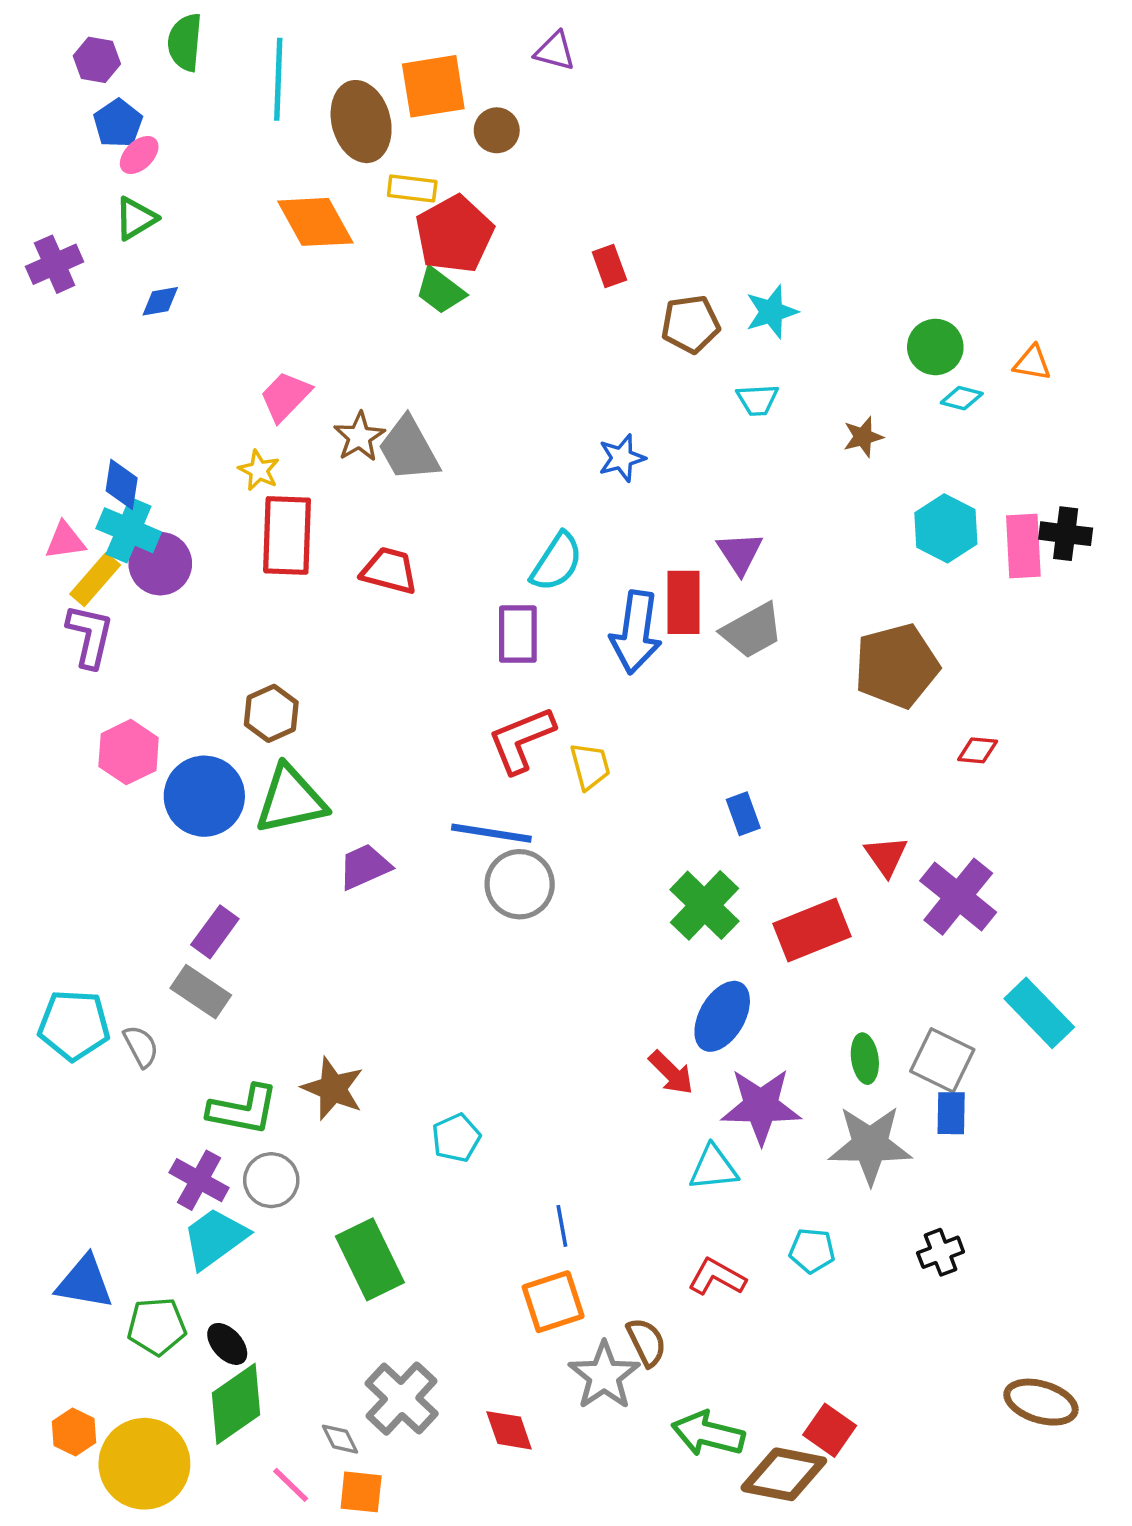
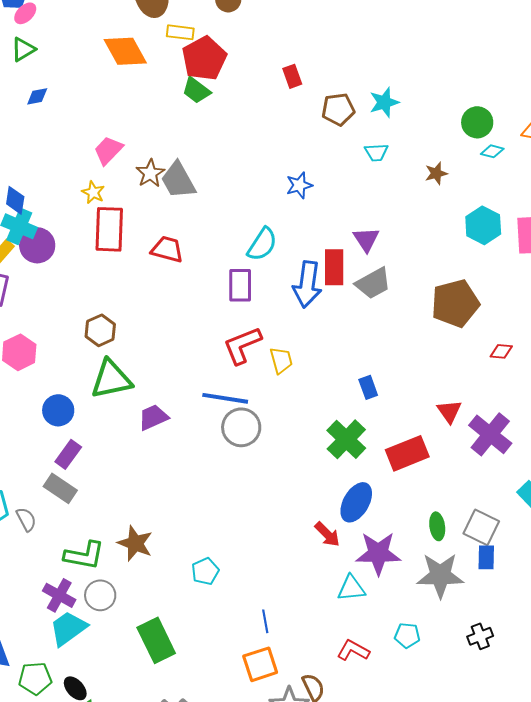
blue circle: (204, 796) -> (58, 410), moved, size x0.7

